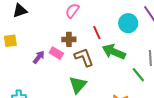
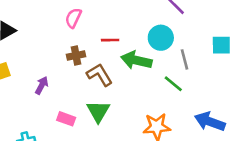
cyan circle: (128, 23) -> (161, 38), moved
red line: (97, 33) -> (110, 40), turned -56
pink rectangle: (56, 53) -> (66, 119), moved

